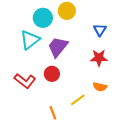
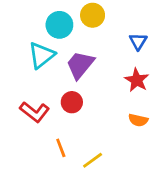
red star: (99, 58) -> (137, 80), turned 30
yellow line: (78, 100) -> (93, 160), moved
orange line: (53, 113) -> (61, 148), moved

